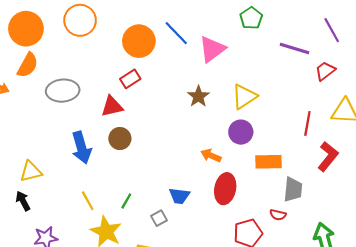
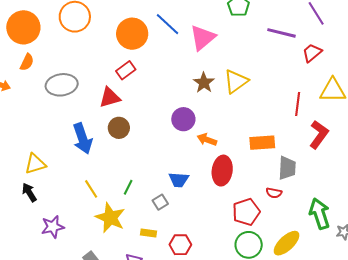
orange semicircle: (28, 65) -> (27, 62), size x0.7
brown star: (198, 96) -> (204, 83), moved
purple circle: (241, 132) -> (183, 119), moved

